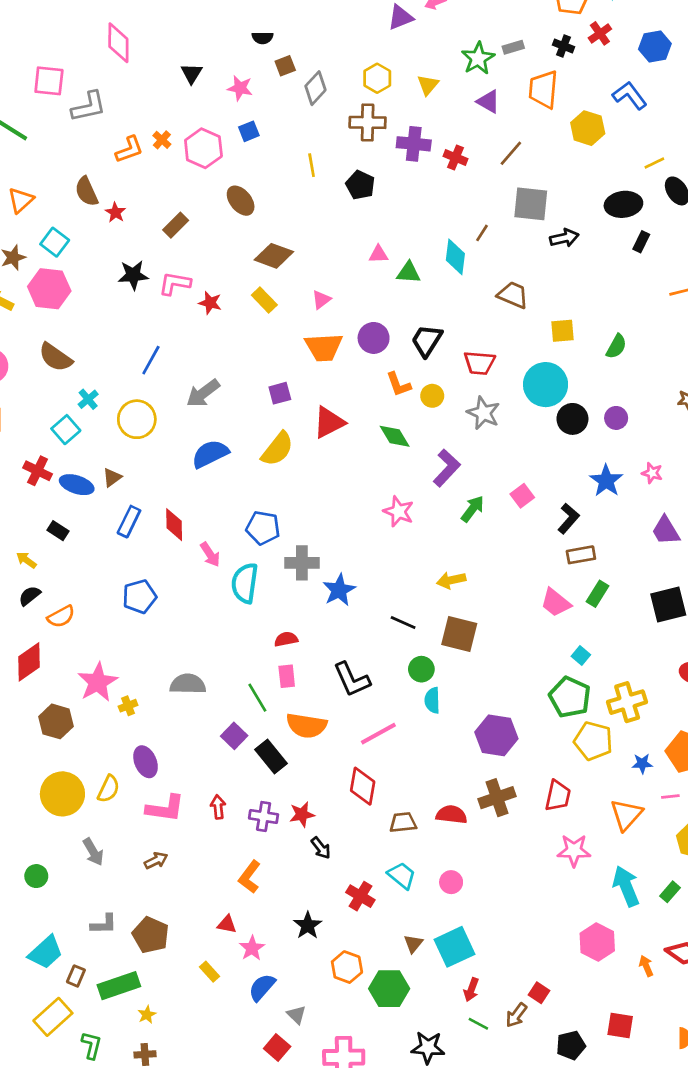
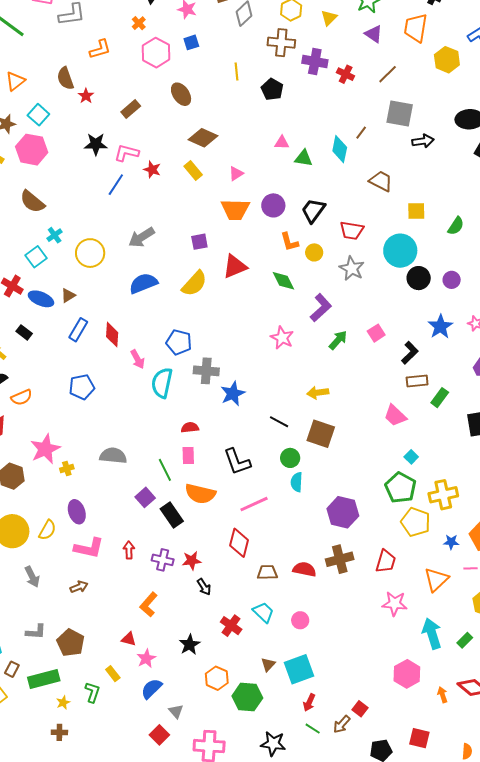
orange cross: (162, 140) -> (139, 23), moved
blue line: (151, 360) -> (116, 185), moved
green rectangle: (598, 594) -> (440, 398), moved
green L-shape: (92, 1045) -> (92, 692), moved

